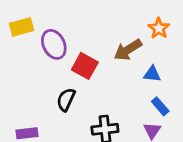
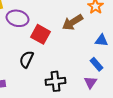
purple ellipse: (54, 44) -> (18, 18), turned -50
blue triangle: (152, 74) -> (102, 40), moved

